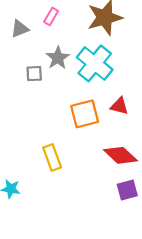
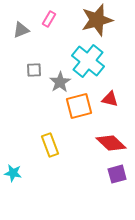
gray star: (58, 58) -> (60, 82), moved

